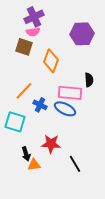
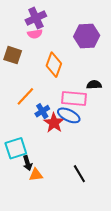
brown square: (24, 47) -> (13, 55), moved
black semicircle: (89, 80) -> (94, 85), turned -88
blue cross: (40, 105) -> (42, 111), turned 32
cyan square: (15, 122) -> (16, 148), moved, turned -35
red star: (51, 144) -> (54, 123), moved, turned 30

